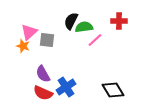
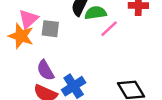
orange star: (23, 46) -> (21, 36), size x1.5

